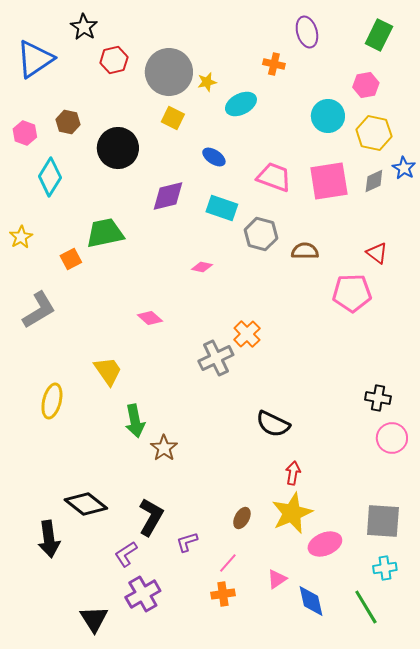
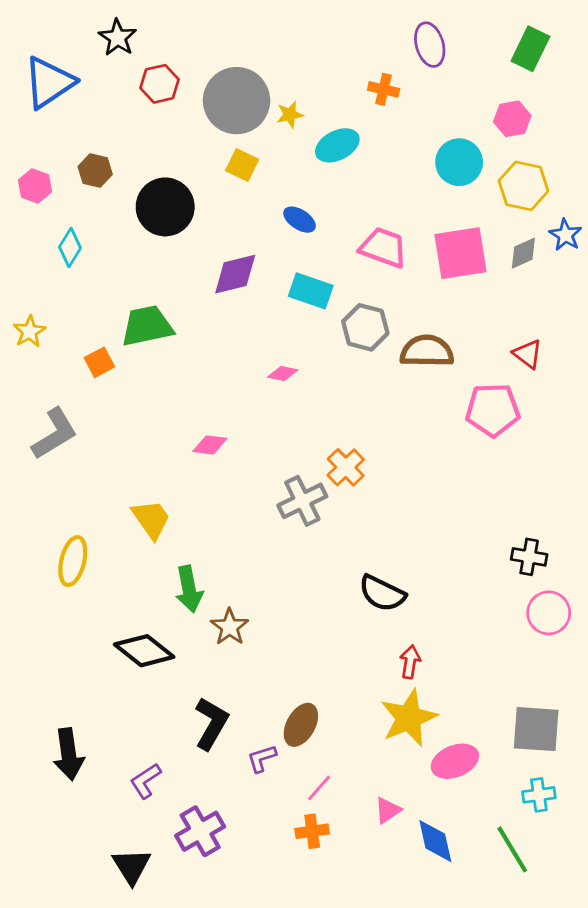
cyan diamond: (50, 177) -> (70, 248), size x0.7
brown semicircle: (305, 251) -> (427, 351), size x1.4
pink diamond: (150, 318) -> (210, 445), turned -35
black diamond: (86, 504) -> (144, 651), moved
brown ellipse: (242, 518) -> (301, 725), moved, size x1.4
purple L-shape: (126, 554) -> (146, 781), moved

